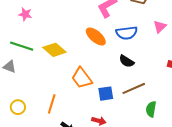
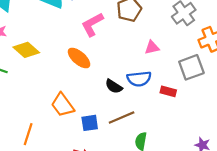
pink triangle: (160, 27) -> (152, 47), turned 32
blue semicircle: (127, 33) -> (139, 79), moved
yellow diamond: (54, 50) -> (26, 50), moved

